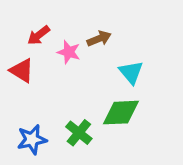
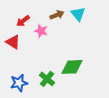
brown arrow: (99, 39) -> (57, 15), moved
cyan triangle: (131, 72) -> (78, 14), moved

